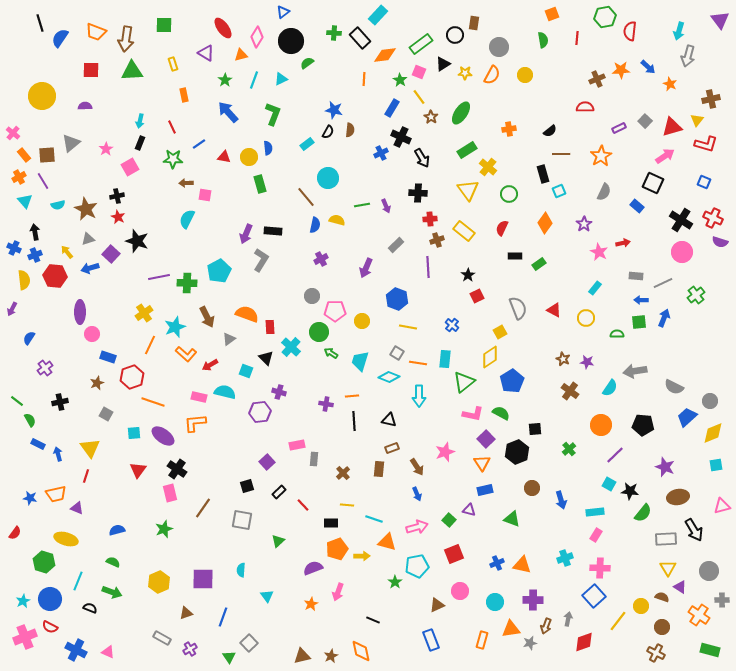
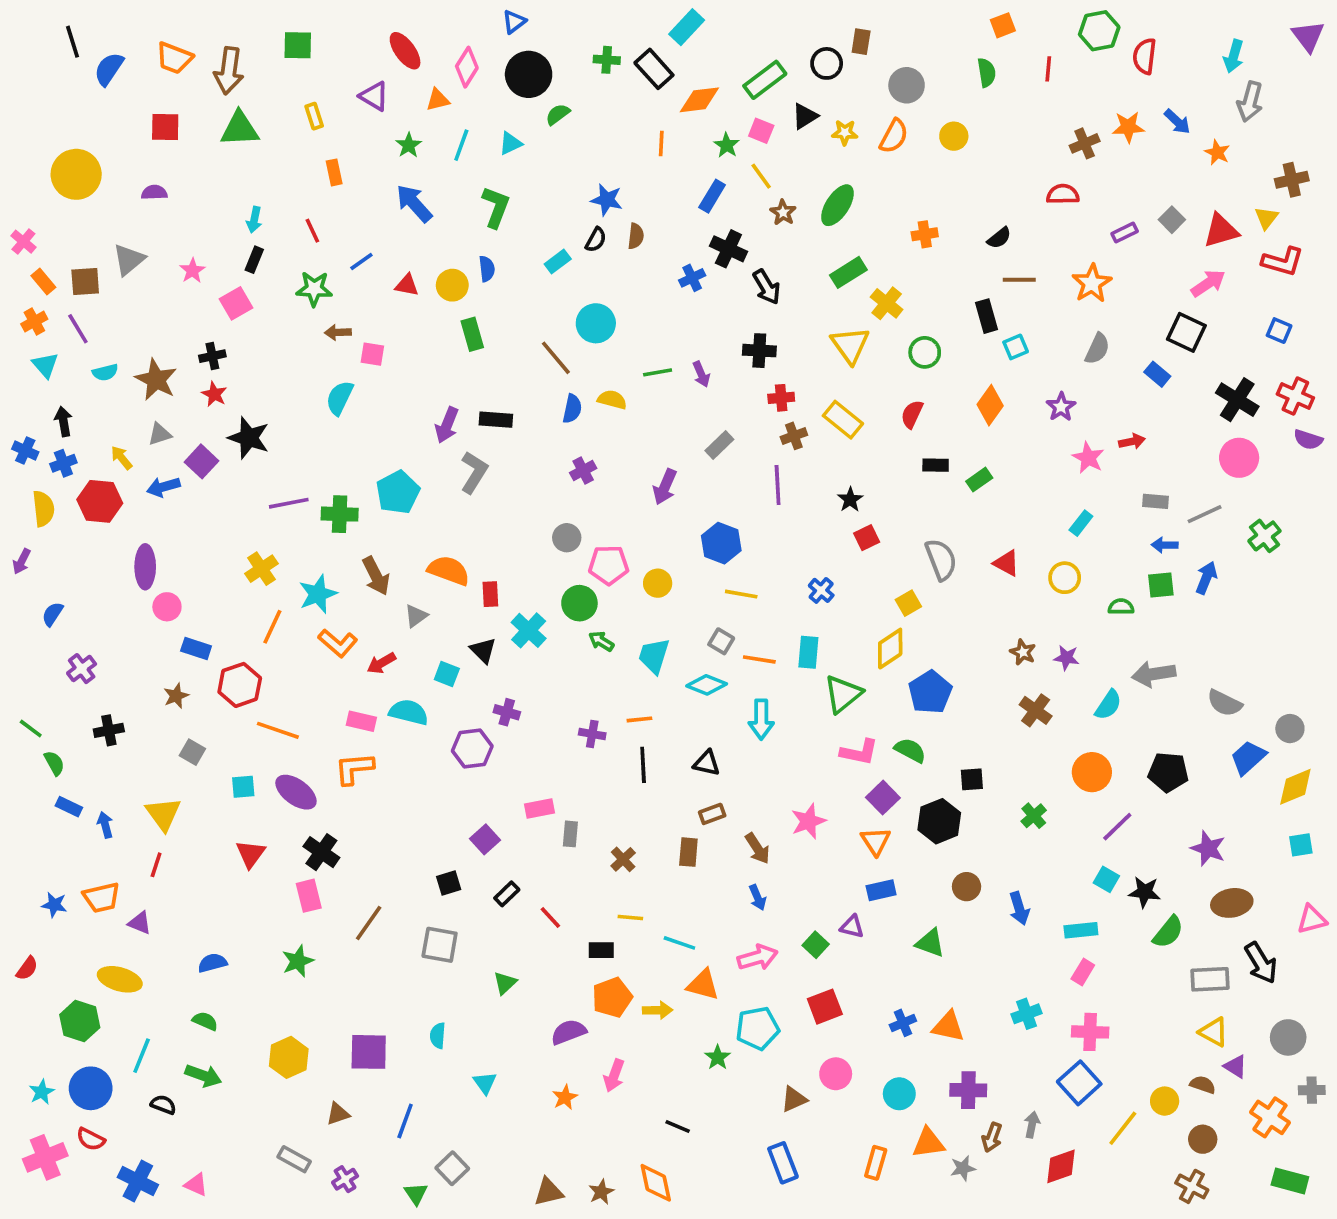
yellow triangle: (668, 568) -> (1214, 1032), turned -30

